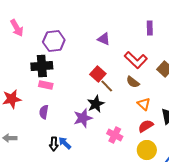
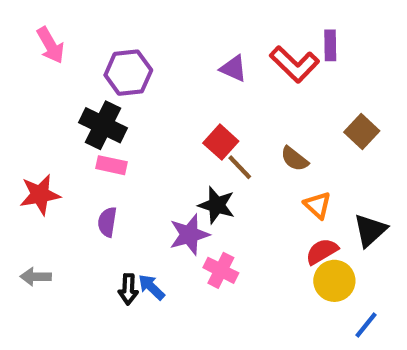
red L-shape: (136, 60) -> (294, 64), moved
black cross: (42, 66) -> (103, 125), turned 30
black star: (96, 104) -> (217, 205), turned -30
pink cross: (115, 135) -> (221, 270), moved
yellow circle: (147, 150) -> (334, 281), moved

